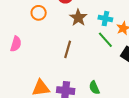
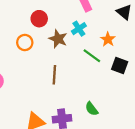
orange circle: (39, 13) -> (25, 42), moved
cyan cross: (105, 19) -> (79, 29), moved, turned -32

